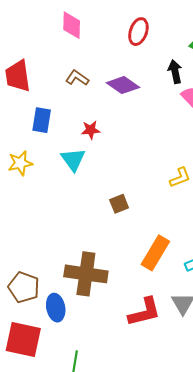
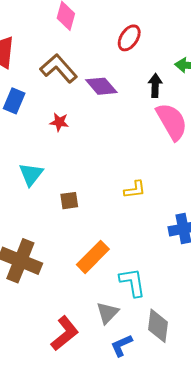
brown L-shape: (77, 78) -> (59, 68), size x1.6
cyan triangle: (73, 160) -> (31, 174), moved
red L-shape: (144, 312) -> (65, 333), moved, turned -39

